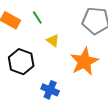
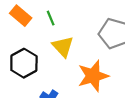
yellow triangle: (53, 41) -> (63, 46), size x1.5

